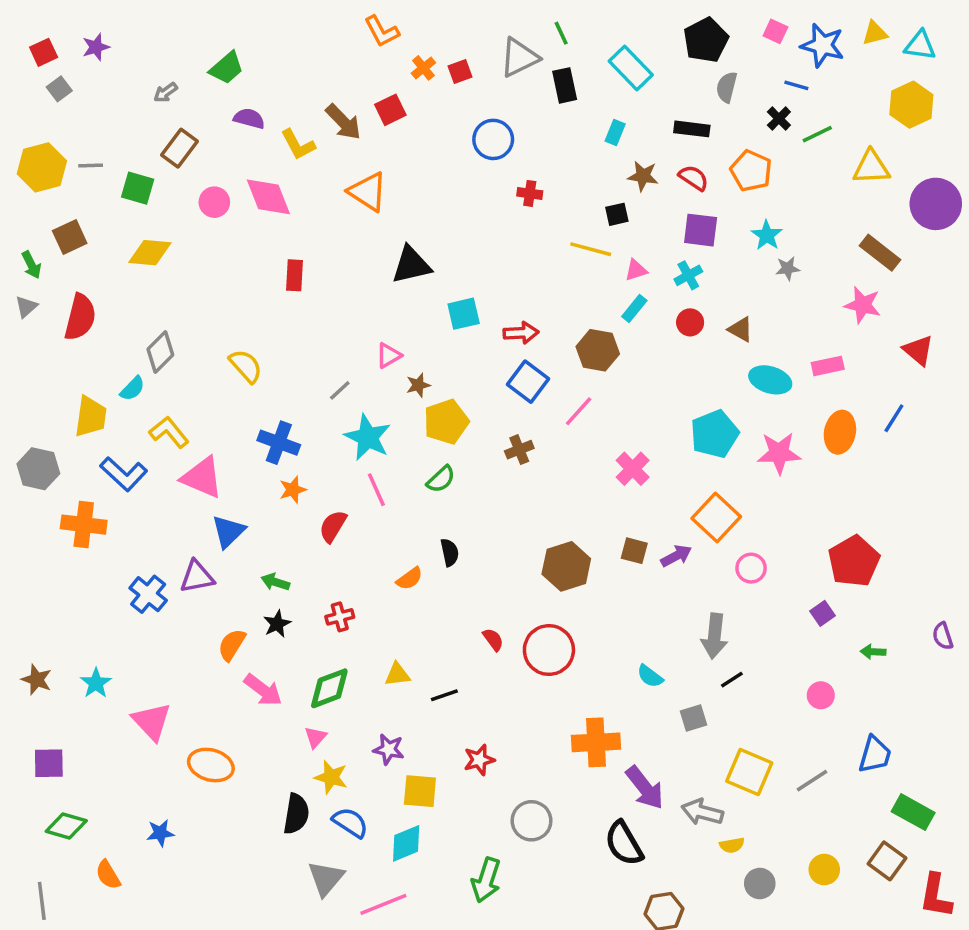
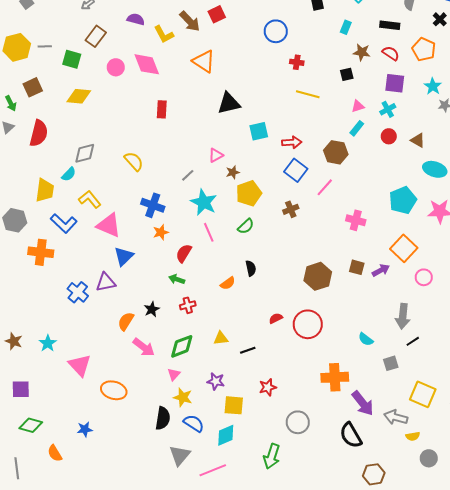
yellow line: (591, 249) -> (308, 94), moved
gray diamond: (160, 352) -> (85, 153), turned 30
pink cross: (633, 469) -> (356, 220), turned -30
green arrow: (275, 582) -> (177, 279), moved
red semicircle: (493, 640) -> (276, 318), turned -80

